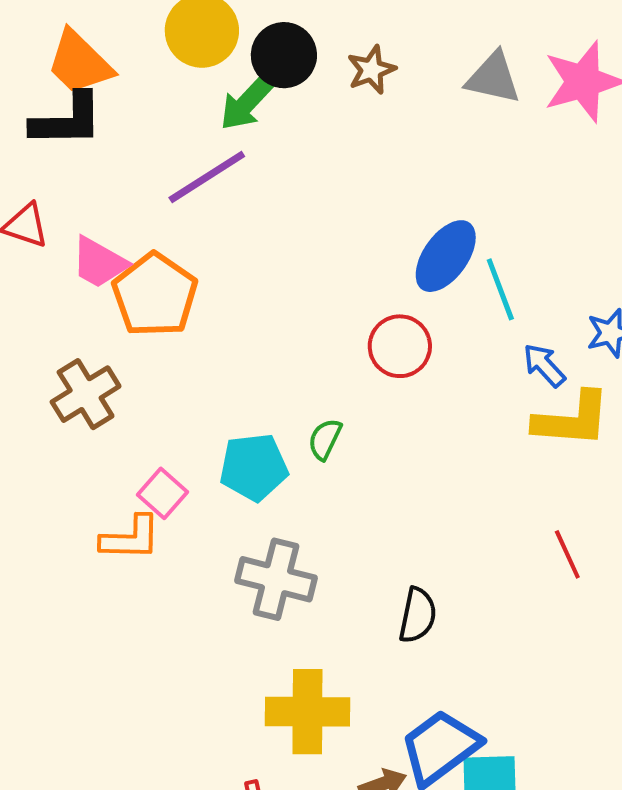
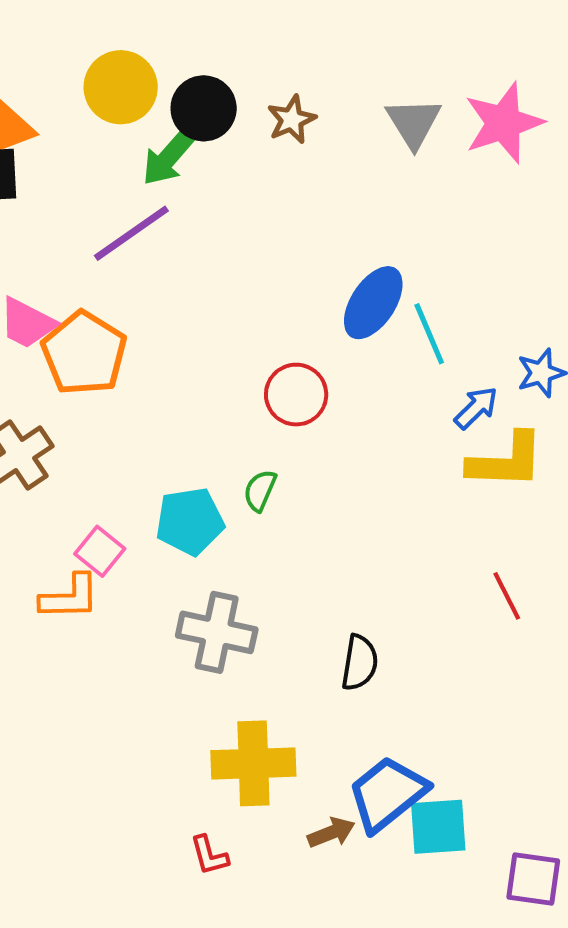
gray triangle: (493, 78) -> (414, 123), turned 48
red circle: (400, 346) -> (296, 395), moved
blue arrow: (544, 365) -> (476, 408), turned 90

